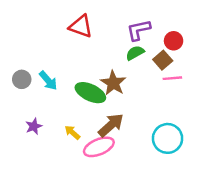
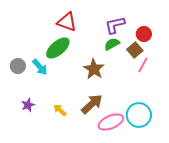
pink line: (172, 78) -> (143, 65), turned -56
green ellipse: (90, 93) -> (58, 48), moved, turned -65
pink ellipse: (99, 147) -> (111, 122), moved

